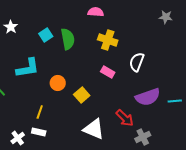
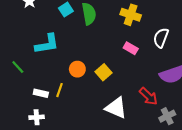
orange circle: (58, 83) -> (77, 69), moved
white rectangle: (39, 132) -> (41, 93), moved
white cross: (18, 138) -> (37, 117), turned 32

